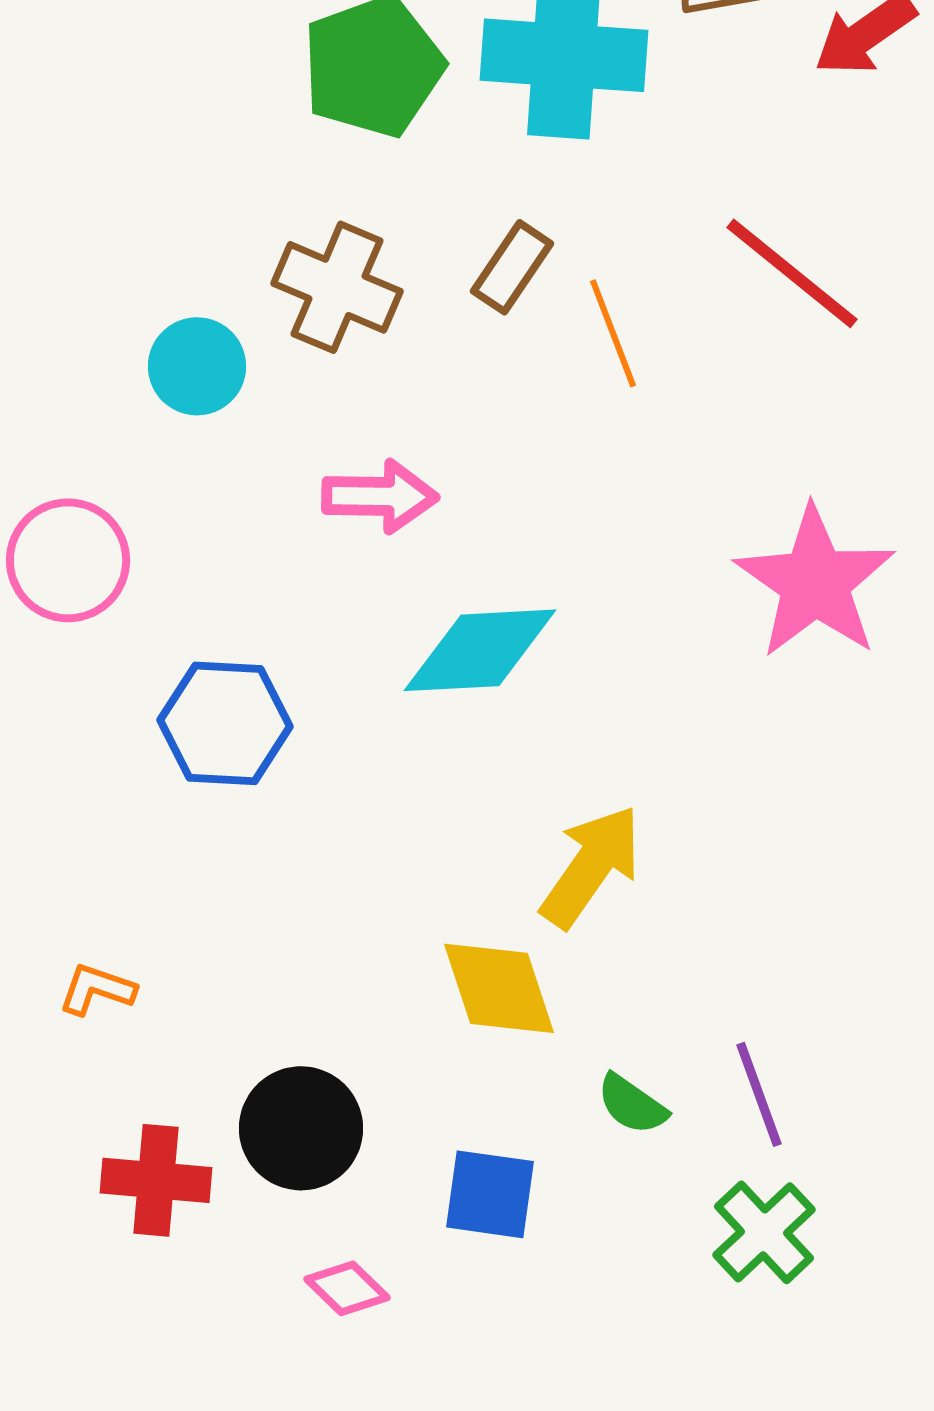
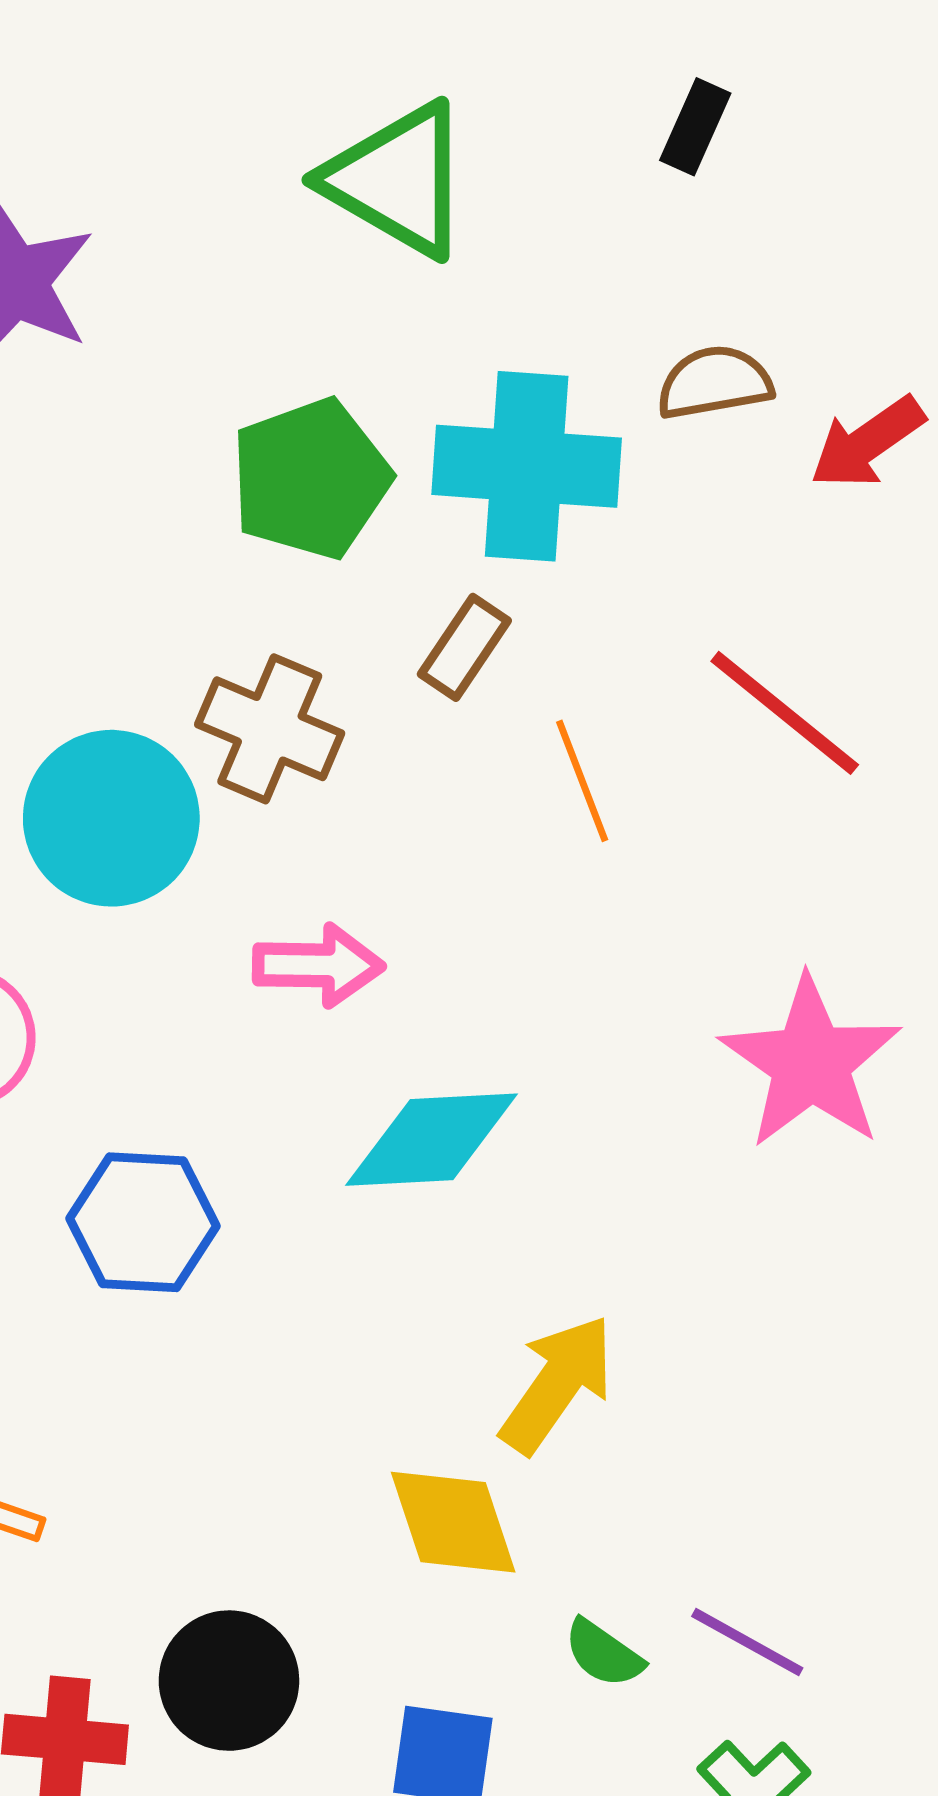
brown rectangle: (512, 267) -> (464, 647), moved
cyan circle: (197, 366) -> (111, 818), size x1.6
purple line: (759, 1094) -> (747, 1642), turned -41

